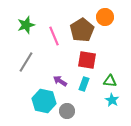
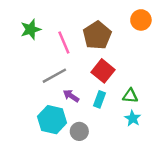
orange circle: (105, 17) -> (141, 20), moved
red square: (87, 60) -> (103, 71), turned 30
gray line: (26, 62) -> (54, 76), moved, turned 30

